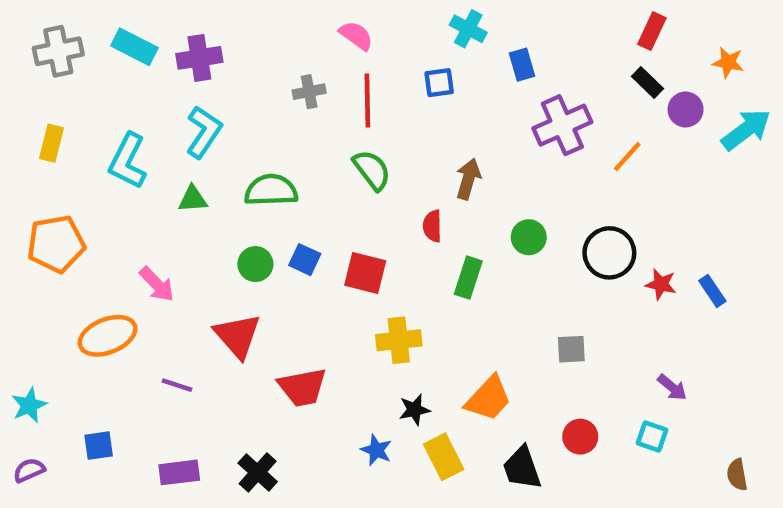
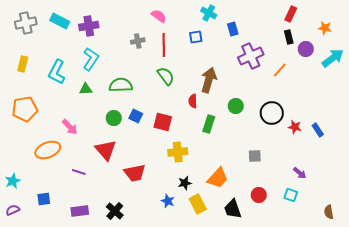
black rectangle: (647, 83) -> (289, 37), turned 32
brown arrow: (468, 179) -> (209, 80), size x1.4

